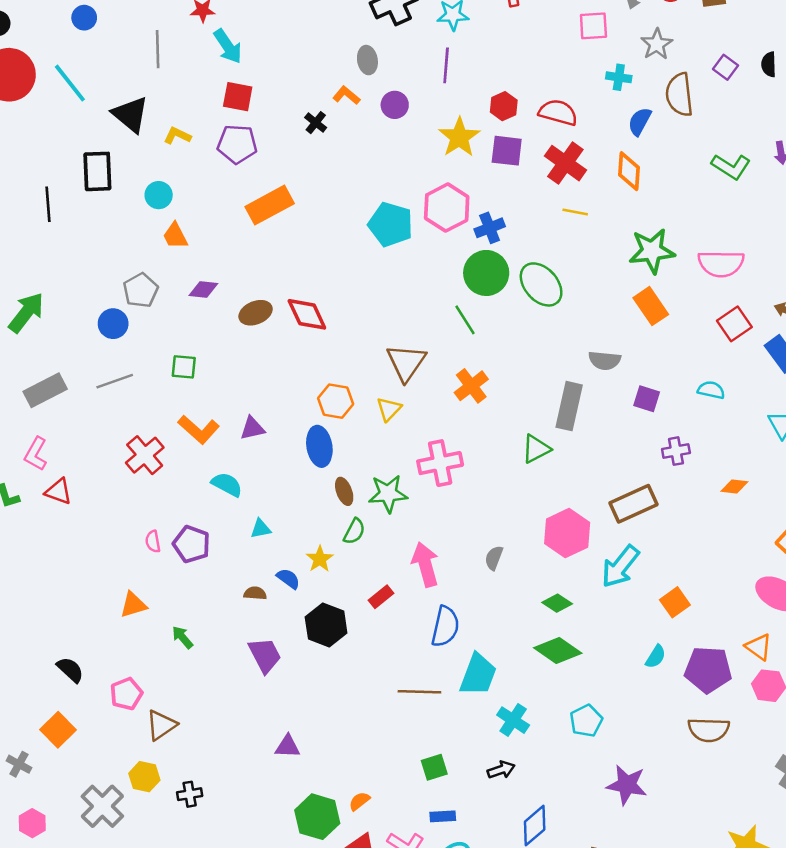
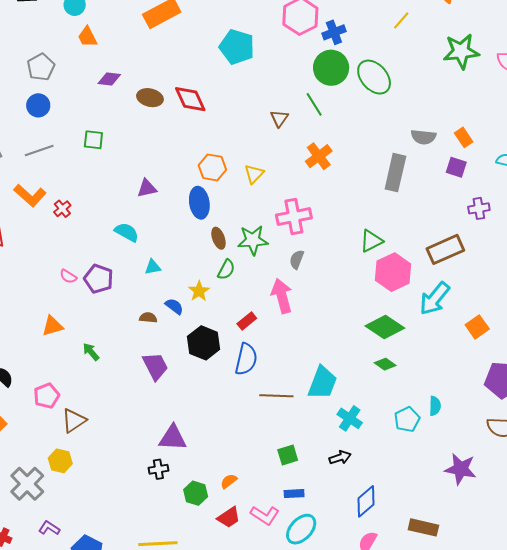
yellow line: (575, 212) -> (401, 20), turned -60
cyan pentagon: (391, 224) -> (237, 47), moved
gray pentagon: (141, 290) -> (41, 67), moved
orange rectangle: (651, 306) -> (464, 137), moved, size x0.7
brown ellipse: (256, 313) -> (150, 98), turned 35
brown triangle: (406, 363) -> (279, 118), moved, size x0.6
orange L-shape: (199, 430) -> (30, 195), moved
green triangle: (536, 449) -> (371, 241), moved
red cross: (145, 455) -> (62, 209), size x0.6
pink semicircle: (153, 541) -> (68, 276), turned -48
gray semicircle: (494, 558) -> (297, 259), moved
green diamond: (557, 603) -> (385, 327), size x1.6
blue semicircle: (445, 627) -> (246, 359), moved
green diamond: (558, 650) -> (385, 364), size x0.6
cyan semicircle: (656, 657) -> (435, 406), moved, turned -30
purple triangle: (288, 746) -> (173, 438), size x1.4
purple star: (627, 785) -> (461, 469), moved
black cross: (190, 794) -> (158, 469), moved
green hexagon: (317, 817) -> (196, 493), size x0.7

